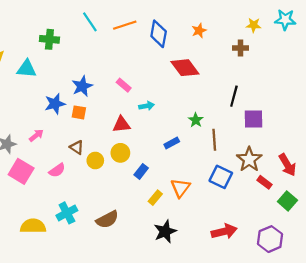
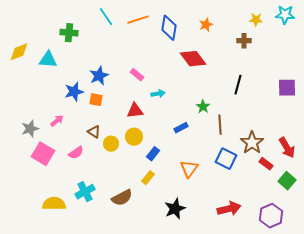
purple square: (254, 119) -> (287, 88), moved
yellow rectangle: (155, 198) -> (148, 178), moved

